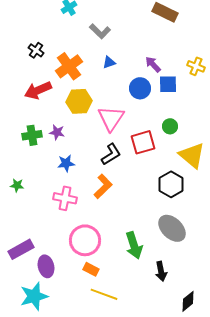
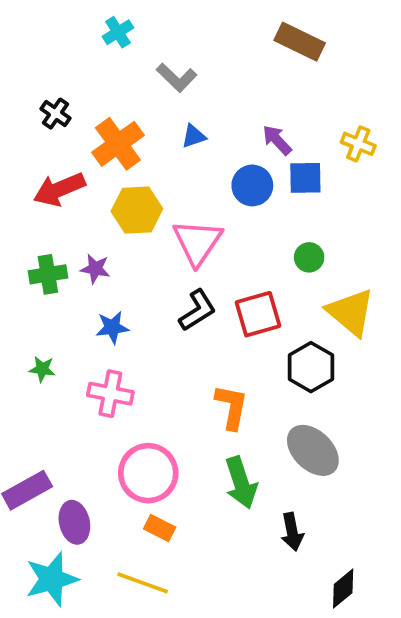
red square: (143, 142) -> (258, 314), moved
green star: (17, 185) -> (42, 369), moved
orange L-shape: (103, 186) -> (231, 407), moved, turned -35
yellow line: (104, 294) -> (143, 583), moved

